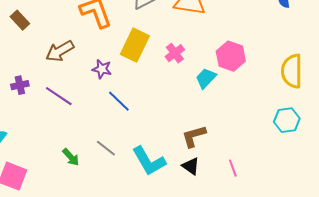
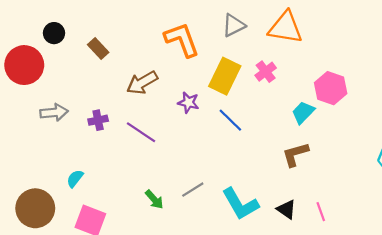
pink cross: (175, 53) -> (266, 72), moved
blue line: (119, 101) -> (230, 120), moved
brown L-shape: (194, 136) -> (295, 154), moved
gray line: (106, 148) -> (193, 190), turned -70
pink line: (233, 168) -> (321, 212), moved

